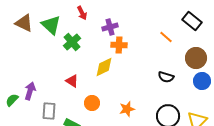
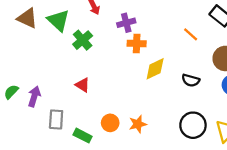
yellow diamond: (104, 67) -> (155, 69), moved
green semicircle: (12, 100) -> (11, 92), moved
orange circle: (92, 103) -> (110, 123), moved
orange star: (127, 109) -> (138, 124), moved

